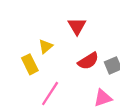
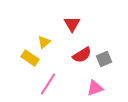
yellow rectangle: (30, 64) -> (30, 58), turned -30

